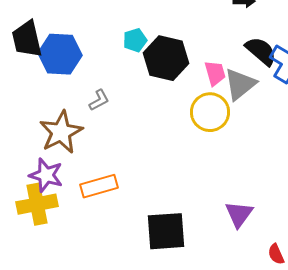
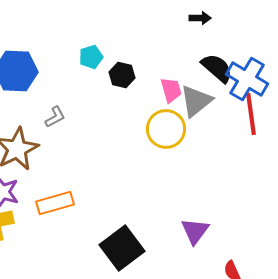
black hexagon: (166, 58) -> (122, 75), size x0.6
black square: (166, 231) -> (122, 248), turned -33

